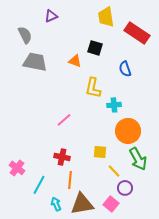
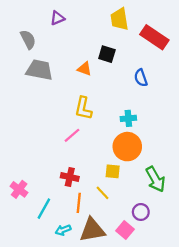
yellow L-shape: (93, 88) -> (83, 108), moved
orange circle: (128, 131) -> (127, 147), moved
yellow line: (114, 171) -> (102, 193), moved
cyan arrow: (56, 204) -> (63, 230), turned -88

